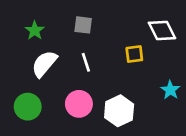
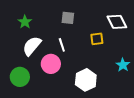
gray square: (83, 25) -> (68, 18), moved
pink circle: (79, 104) -> (51, 64), moved

